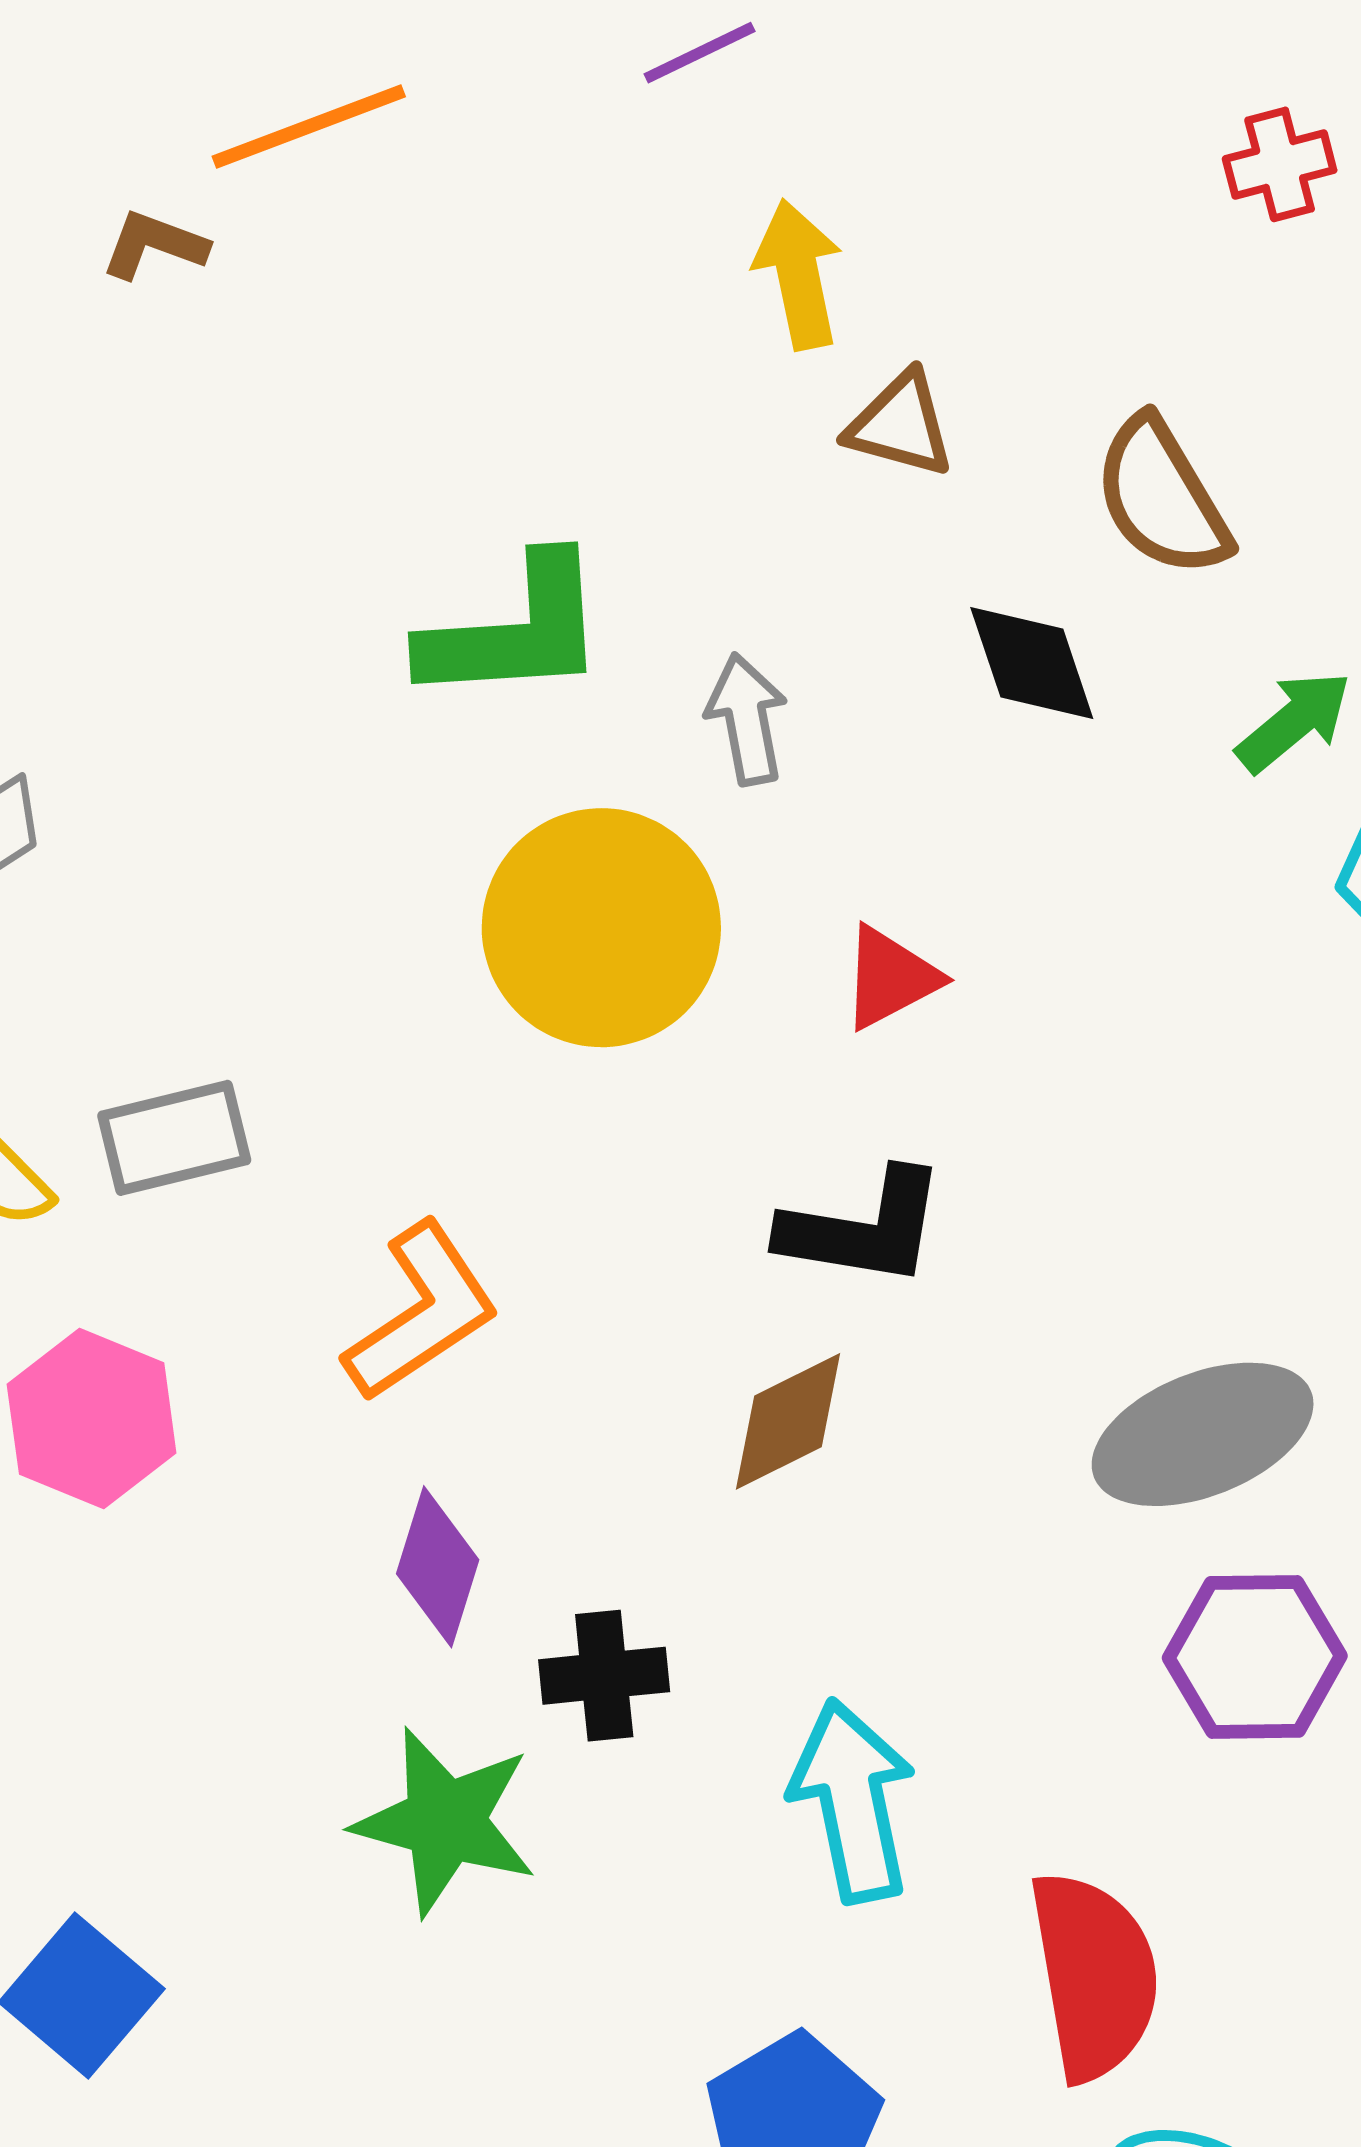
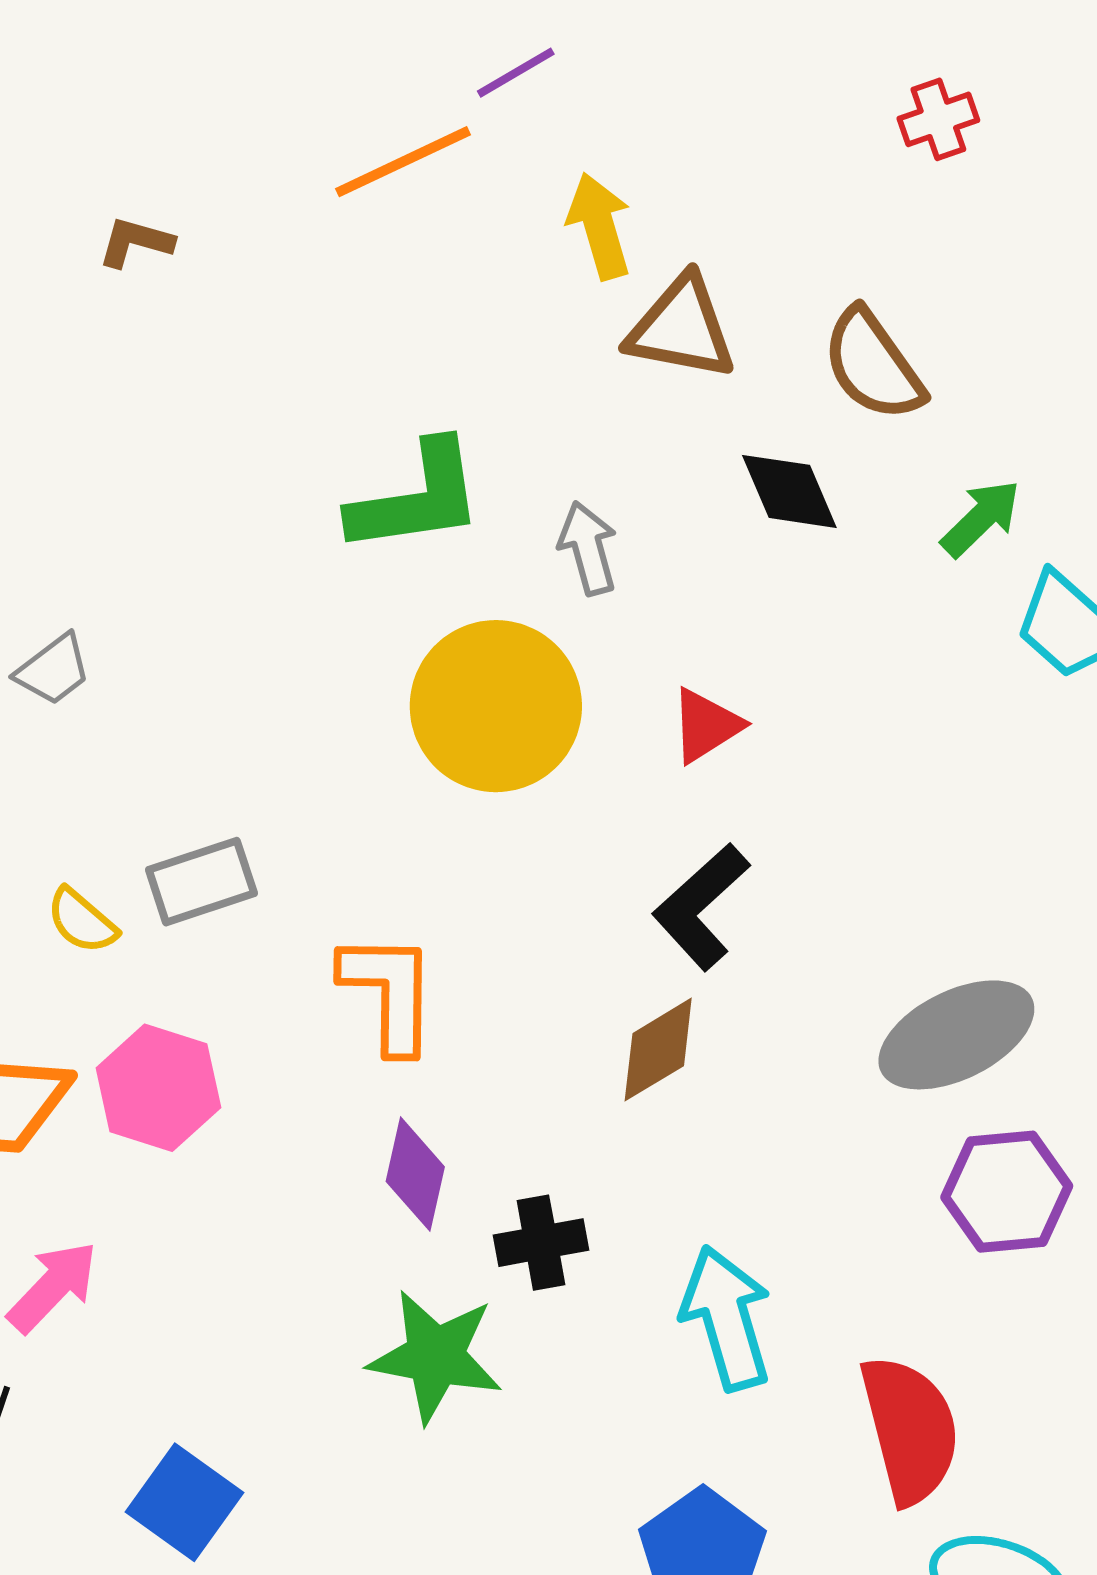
orange line: (309, 127) -> (403, 162), moved
brown triangle: (900, 425) -> (681, 328), size x1.4
black L-shape: (863, 1228) -> (701, 907), turned 133
orange L-shape: (422, 1312) -> (389, 992), turned -51

